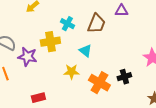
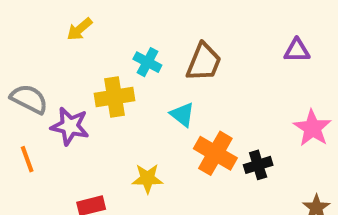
purple triangle: (121, 11) -> (297, 50), moved
yellow star: (71, 72) -> (147, 179), moved
orange cross: (99, 83) -> (215, 153), moved

